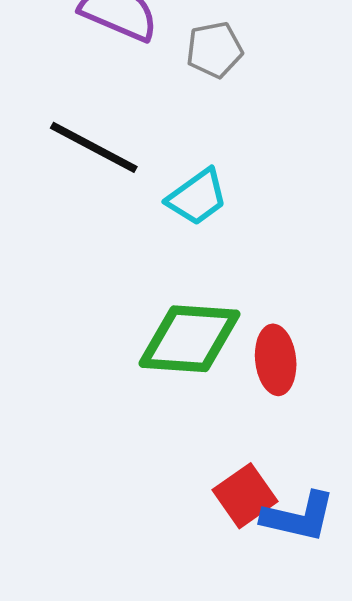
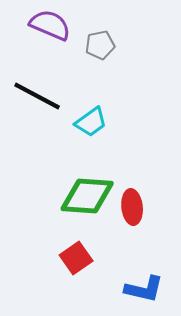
red square: (245, 496) -> (76, 258), moved

